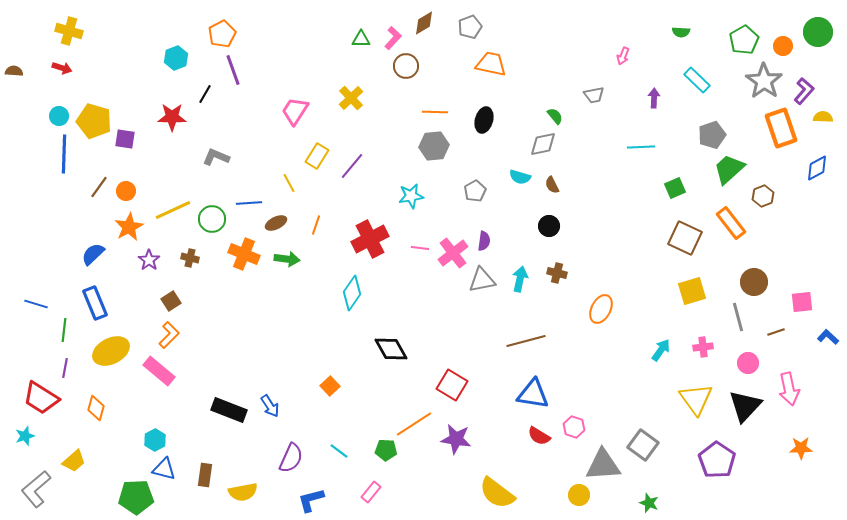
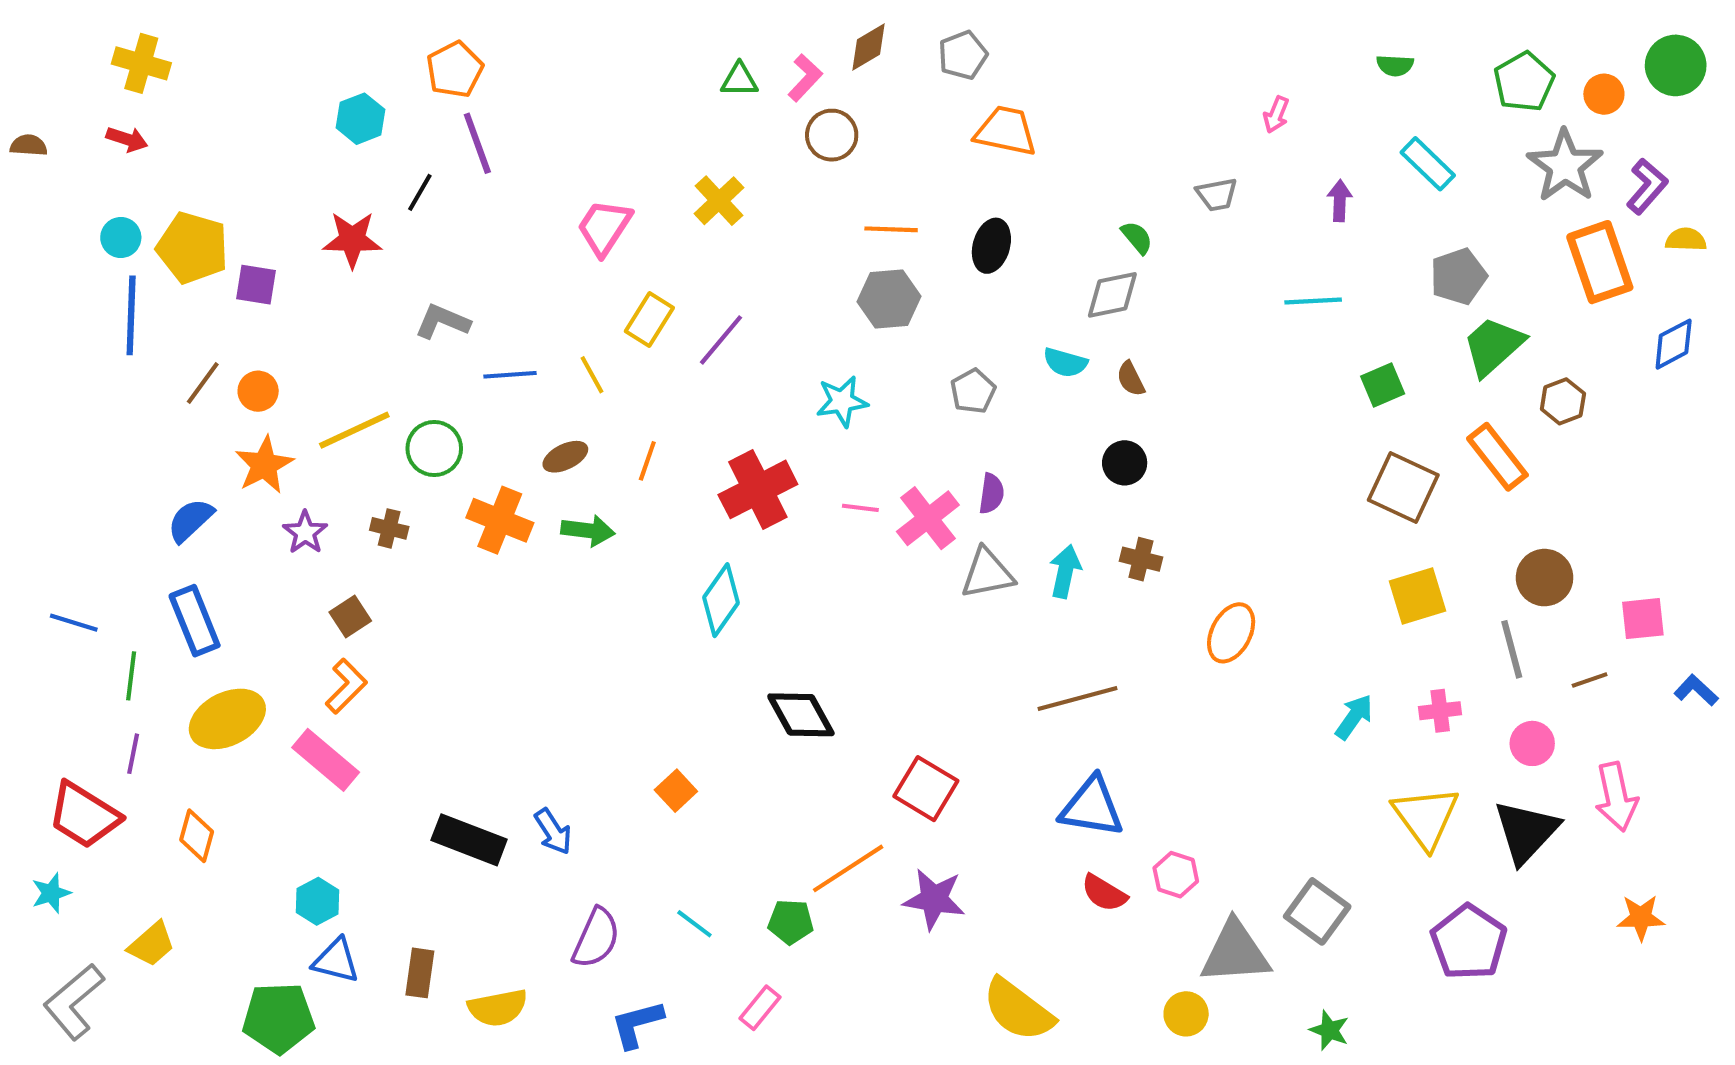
blue line: (249, 203) -> (510, 375), moved

